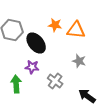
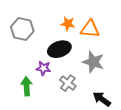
black ellipse: (36, 43) -> (59, 49), moved, turned -70
gray star: (79, 61) -> (93, 62), size x1.5

